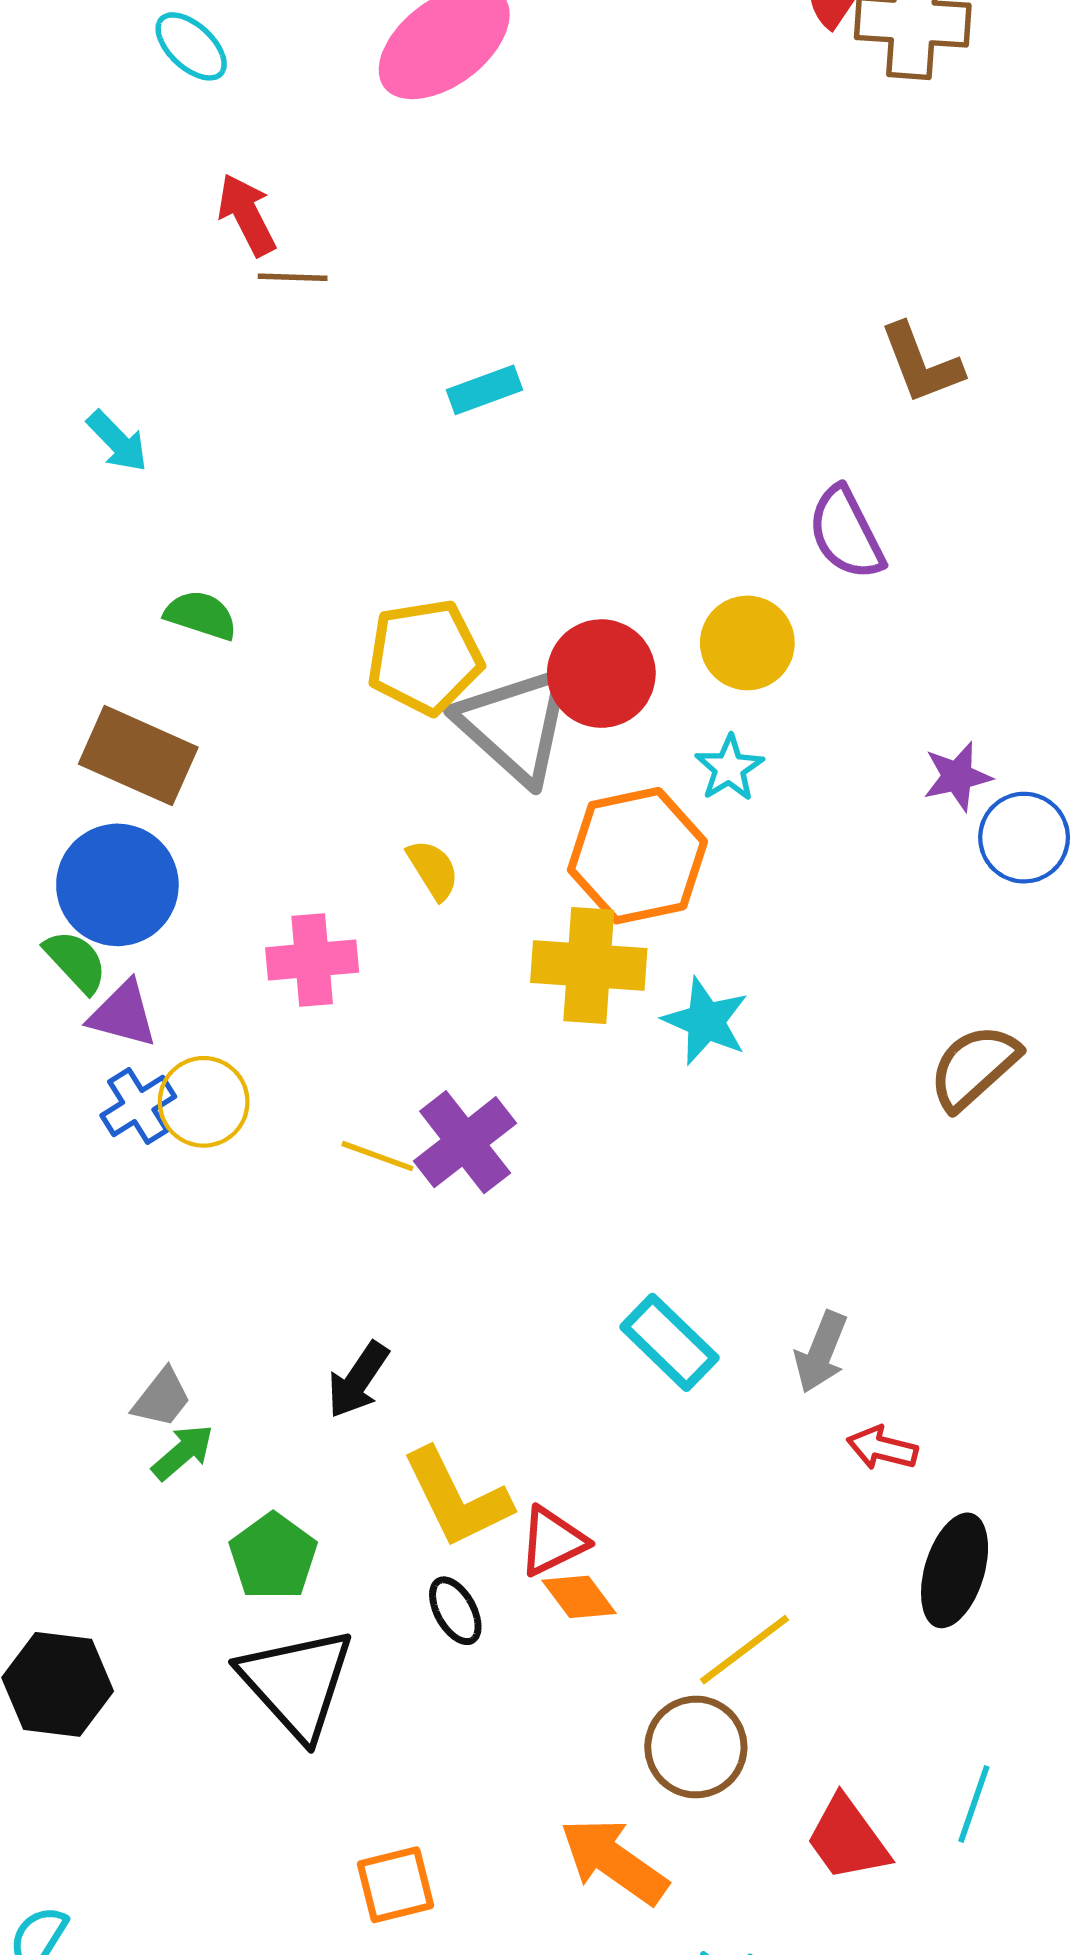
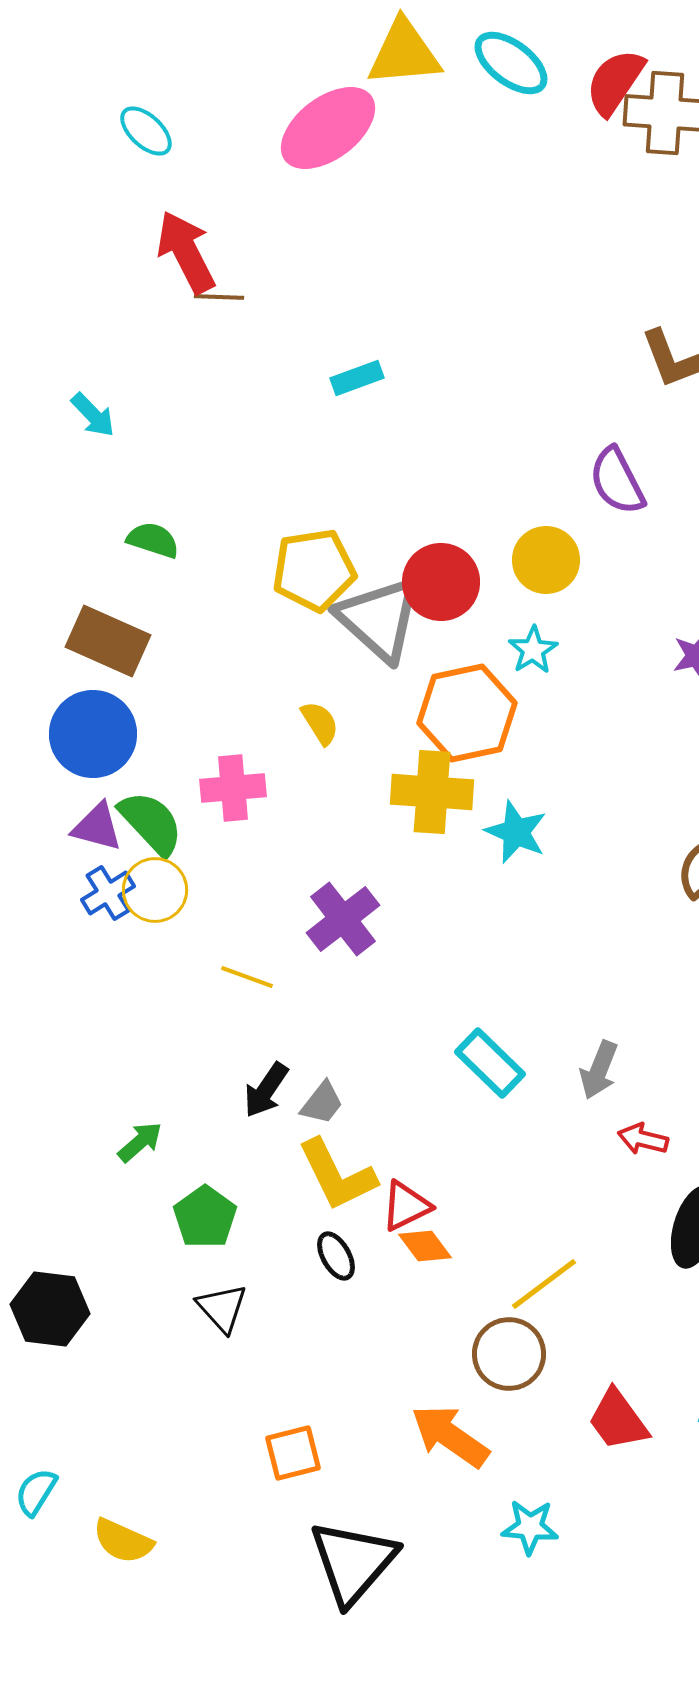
red arrow: (247, 215) -> (186, 252), size x1.4
green semicircle: (76, 961) -> (151, 823), moved, size x1.4
yellow line: (377, 1156) -> (247, 977), moved
gray trapezoid: (162, 1398) -> (322, 1103), moved
black triangle: (297, 1683) -> (222, 1308), size x0.6

